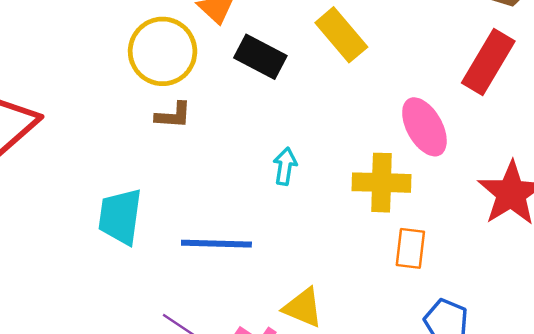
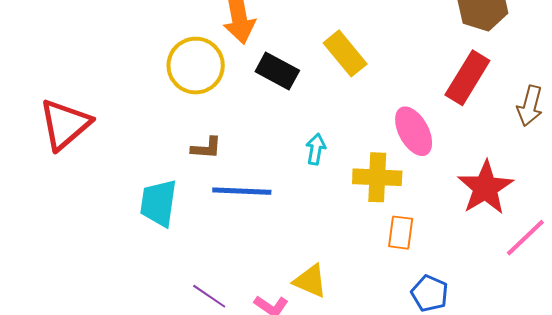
brown L-shape: (173, 115) -> (206, 148), moved
cyan arrow: (285, 166) -> (316, 149), moved
blue line: (216, 244) -> (242, 191), moved

